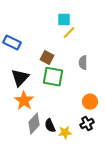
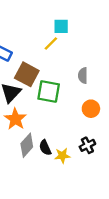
yellow line: (69, 33) -> (51, 43), moved
brown square: (47, 58) -> (27, 74), moved, size x1.5
orange circle: (90, 102) -> (91, 109), moved

